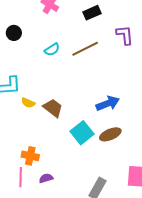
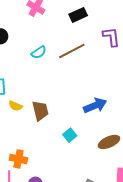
brown trapezoid: (53, 108) -> (40, 111), turned 40
cyan square: (82, 133) -> (70, 135), size x0.6
brown ellipse: (110, 134) -> (109, 142), moved

